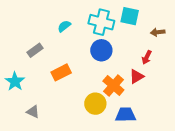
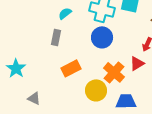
gray rectangle: (35, 50) -> (56, 37), moved, turned -42
orange rectangle: (61, 72) -> (71, 68), moved

